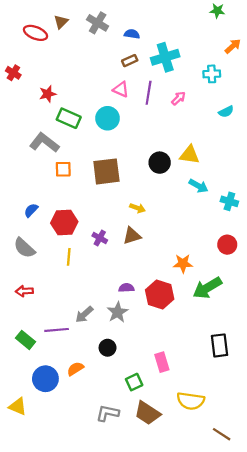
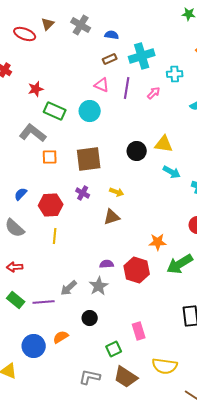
cyan cross: (212, 74) -> (175, 74), moved
purple cross: (100, 238) -> (83, 193), moved
green rectangle: (25, 340) -> (16, 300), moved

